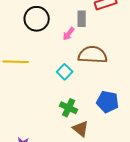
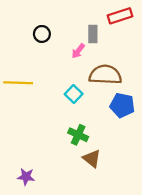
black circle: (37, 19) -> (42, 34), size x0.6
blue pentagon: (108, 102) -> (122, 105), moved

